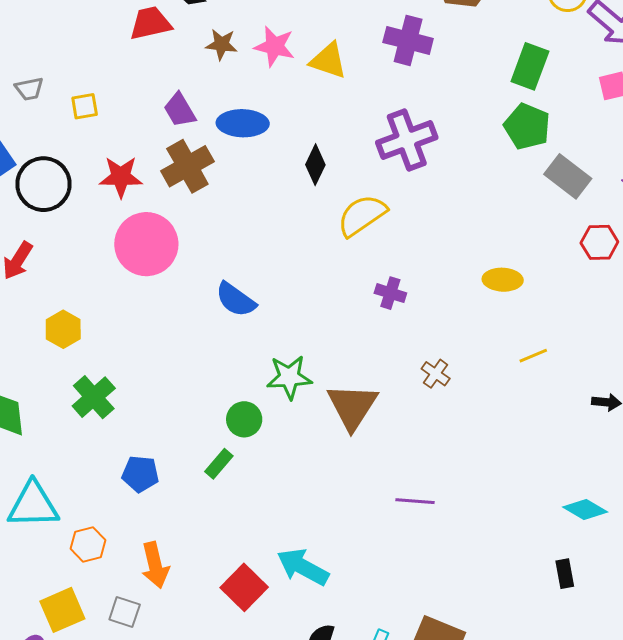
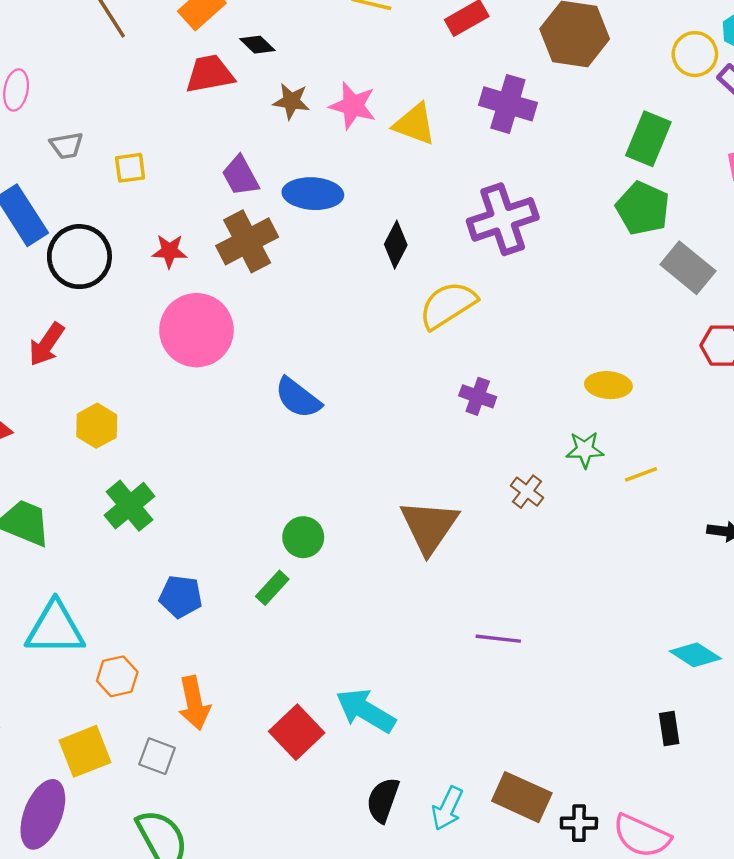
red star: (121, 177) -> (169, 251), size x0.7
green star: (289, 377) -> (585, 450), moved, size x0.7

